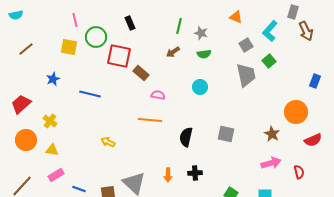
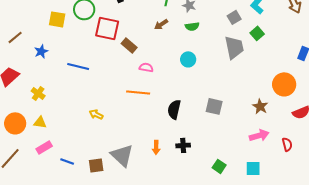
brown line: (26, 49) -> (15, 37), moved
orange circle: (26, 140) -> (15, 123), moved

